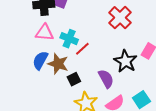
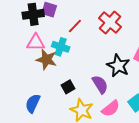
red line: (82, 49) -> (75, 26), moved
blue semicircle: (40, 60) -> (33, 103), moved
brown star: (58, 64) -> (46, 60), moved

